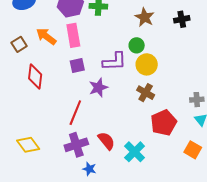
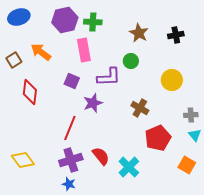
pink rectangle: (73, 35) -> (84, 50), moved
yellow circle: (147, 64) -> (172, 80), moved
purple square: (77, 65) -> (72, 81), turned 35
blue star: (89, 169) -> (69, 184), moved

